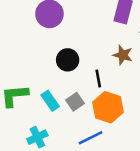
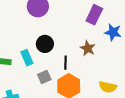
cyan rectangle: (50, 101) -> (27, 58), moved

